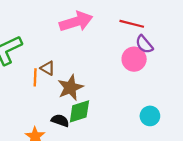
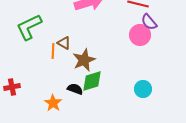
cyan circle: (150, 116) -> (143, 89), moved

